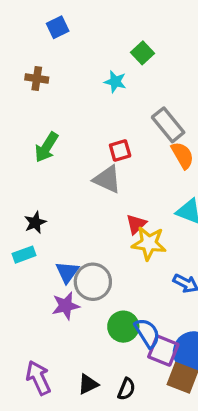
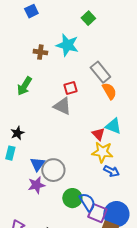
green square: (142, 53) -> (88, 18), moved
brown cross: (37, 78) -> (40, 52), moved
cyan star: (115, 82) -> (67, 45), size x1.6
red triangle: (136, 224) -> (98, 134), moved, turned -32
yellow star: (149, 243) -> (102, 152), moved
cyan rectangle: (24, 255) -> (10, 153), turned -56

